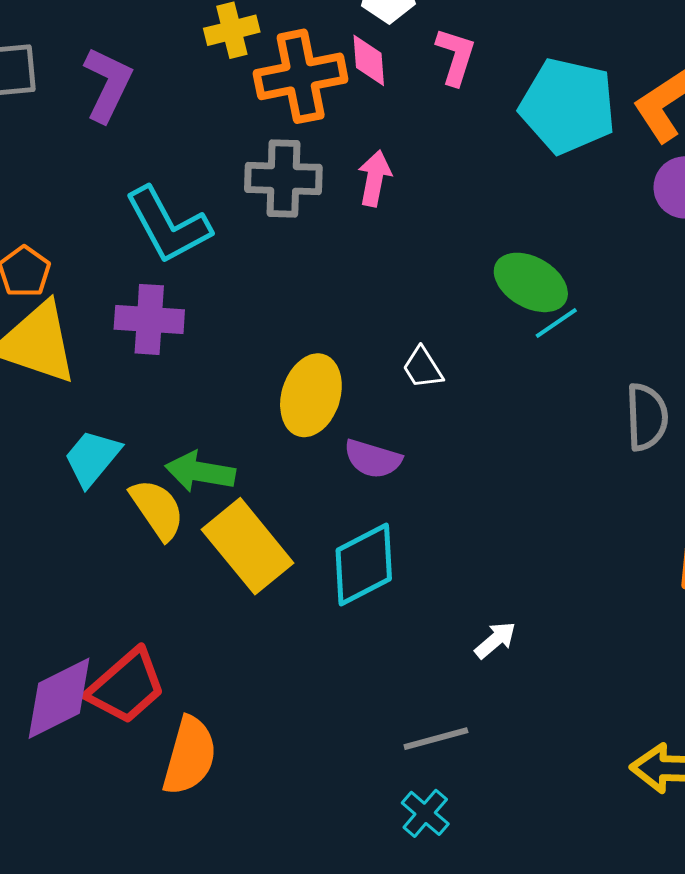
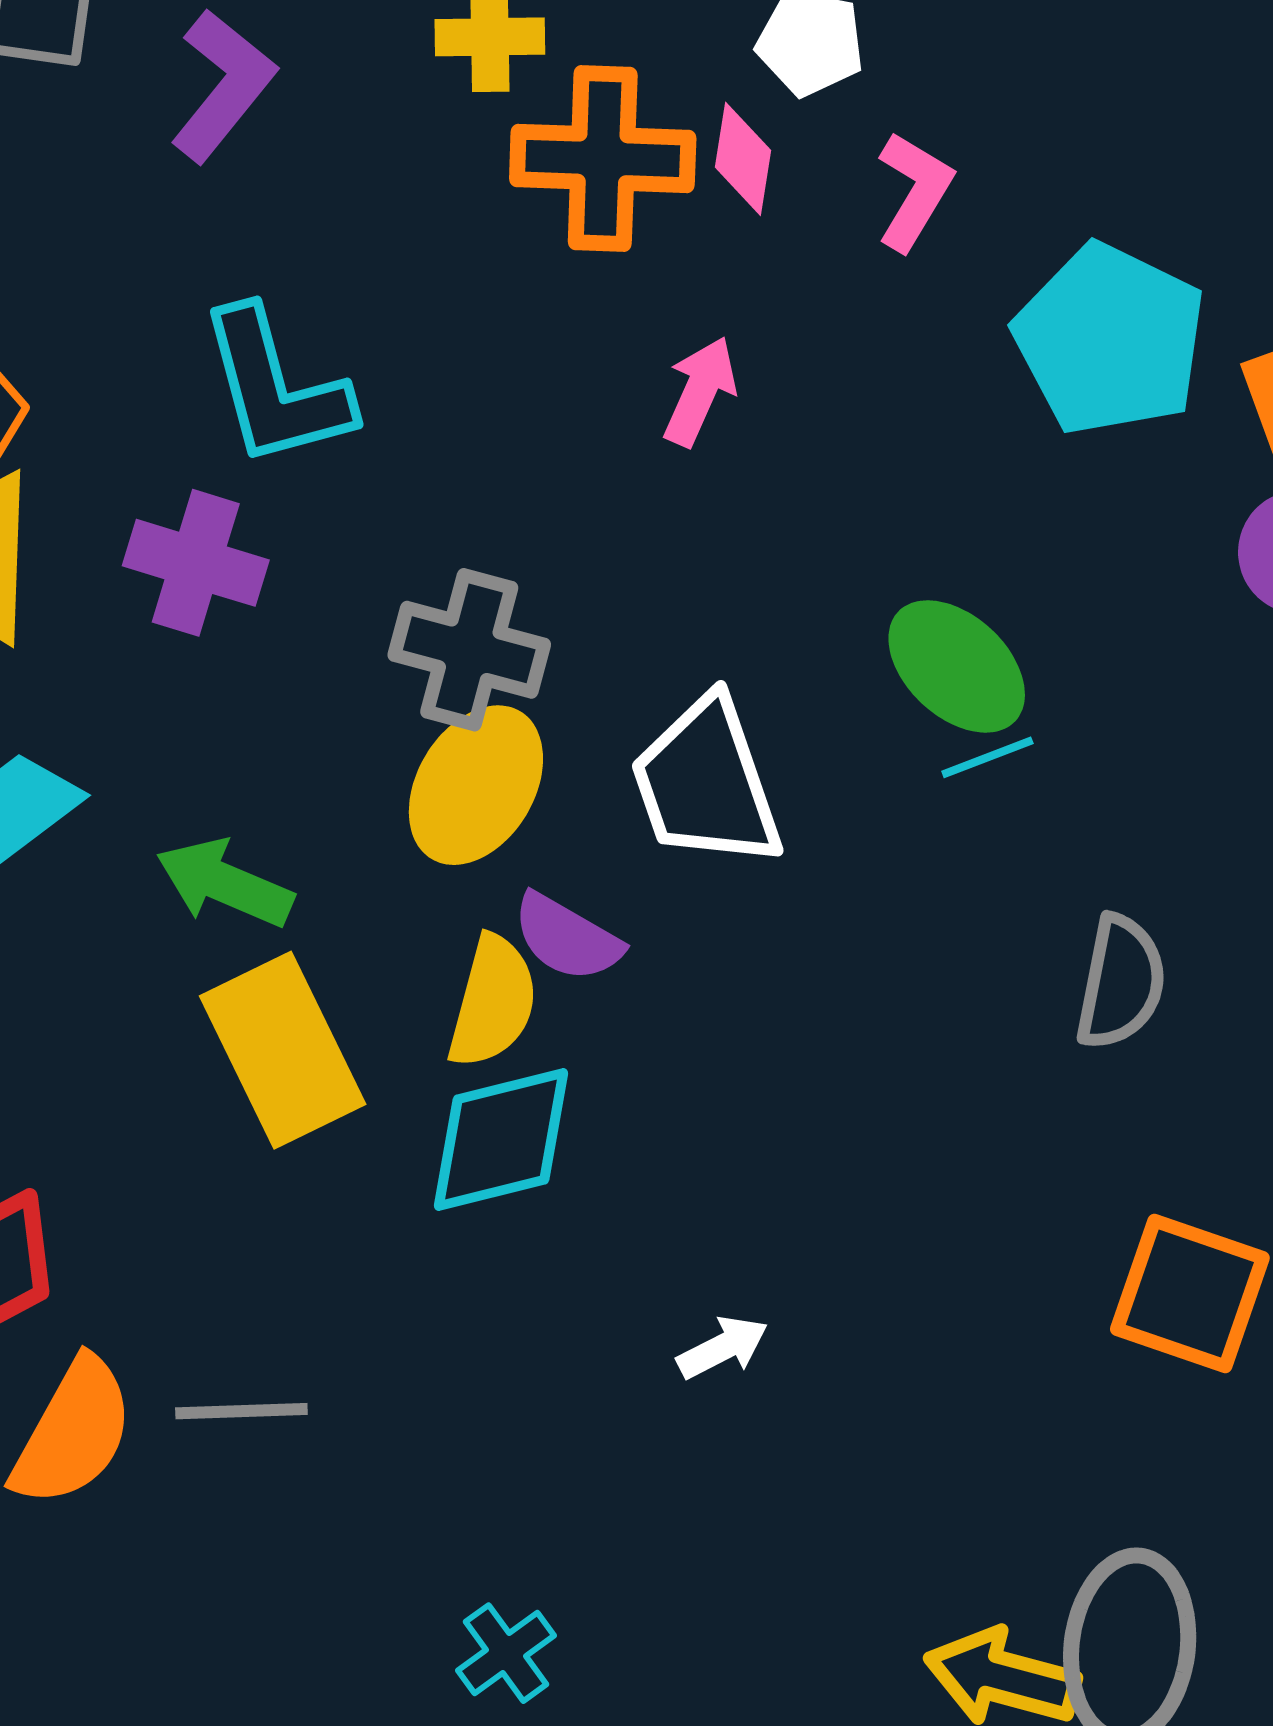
gray cross: (283, 178) -> (469, 650), moved
white trapezoid: (423, 368) -> (706, 783), size x2.0
yellow semicircle: (157, 509) -> (493, 1002), moved, turned 36
gray line: (436, 739) -> (241, 1411), moved

